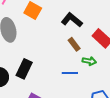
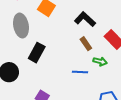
black rectangle: (24, 69) -> (37, 53), moved

